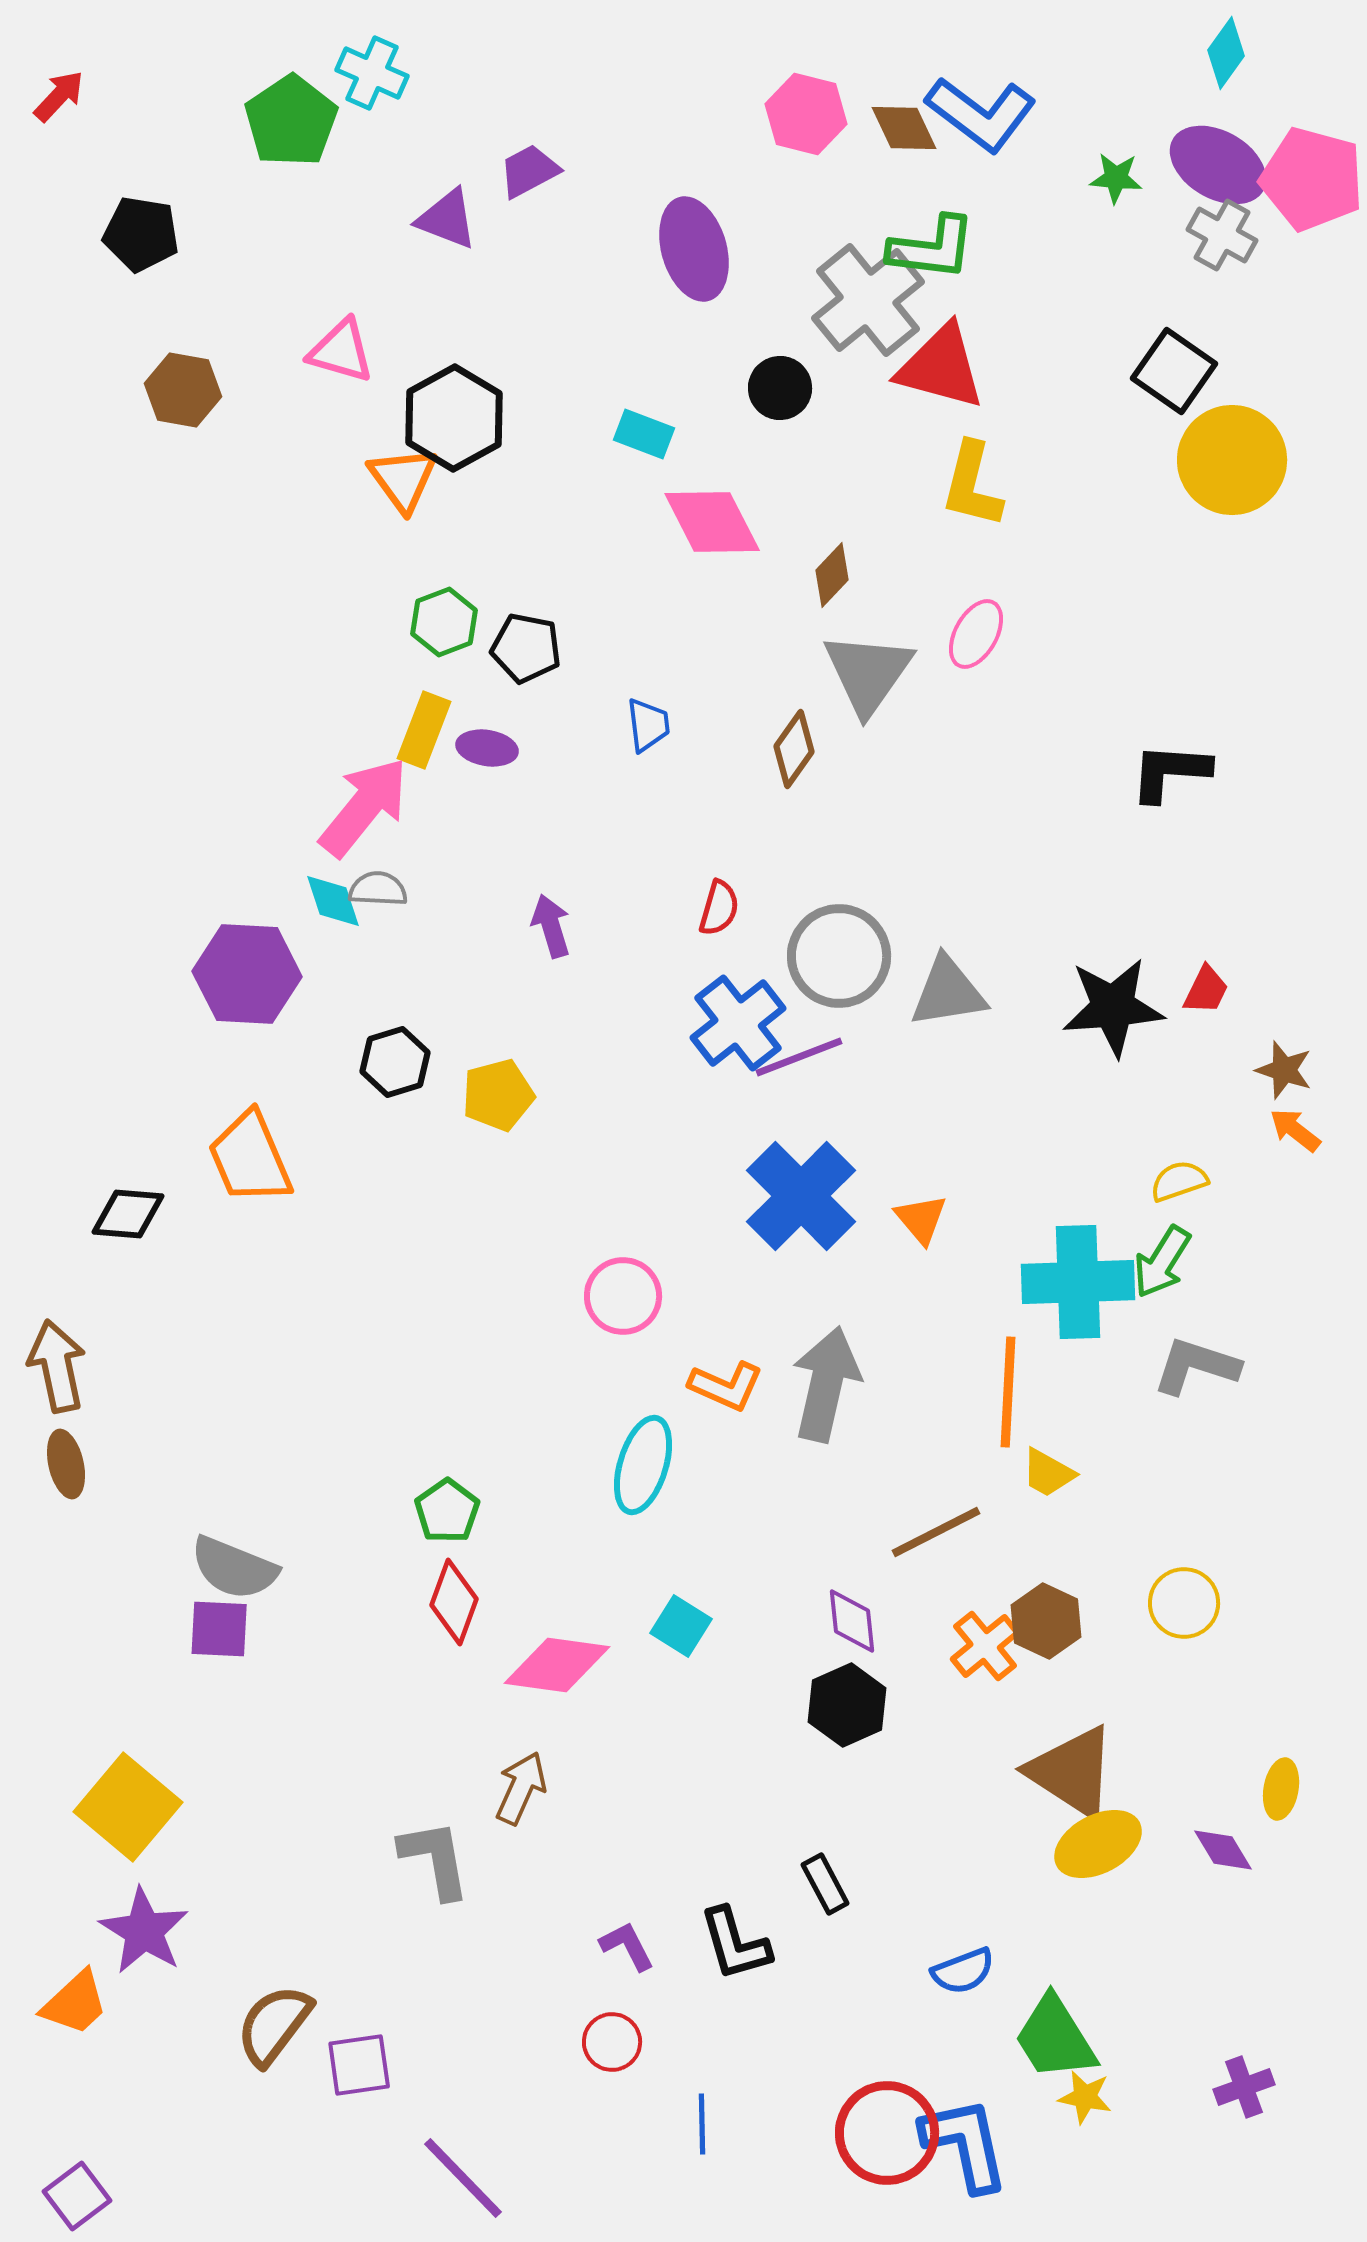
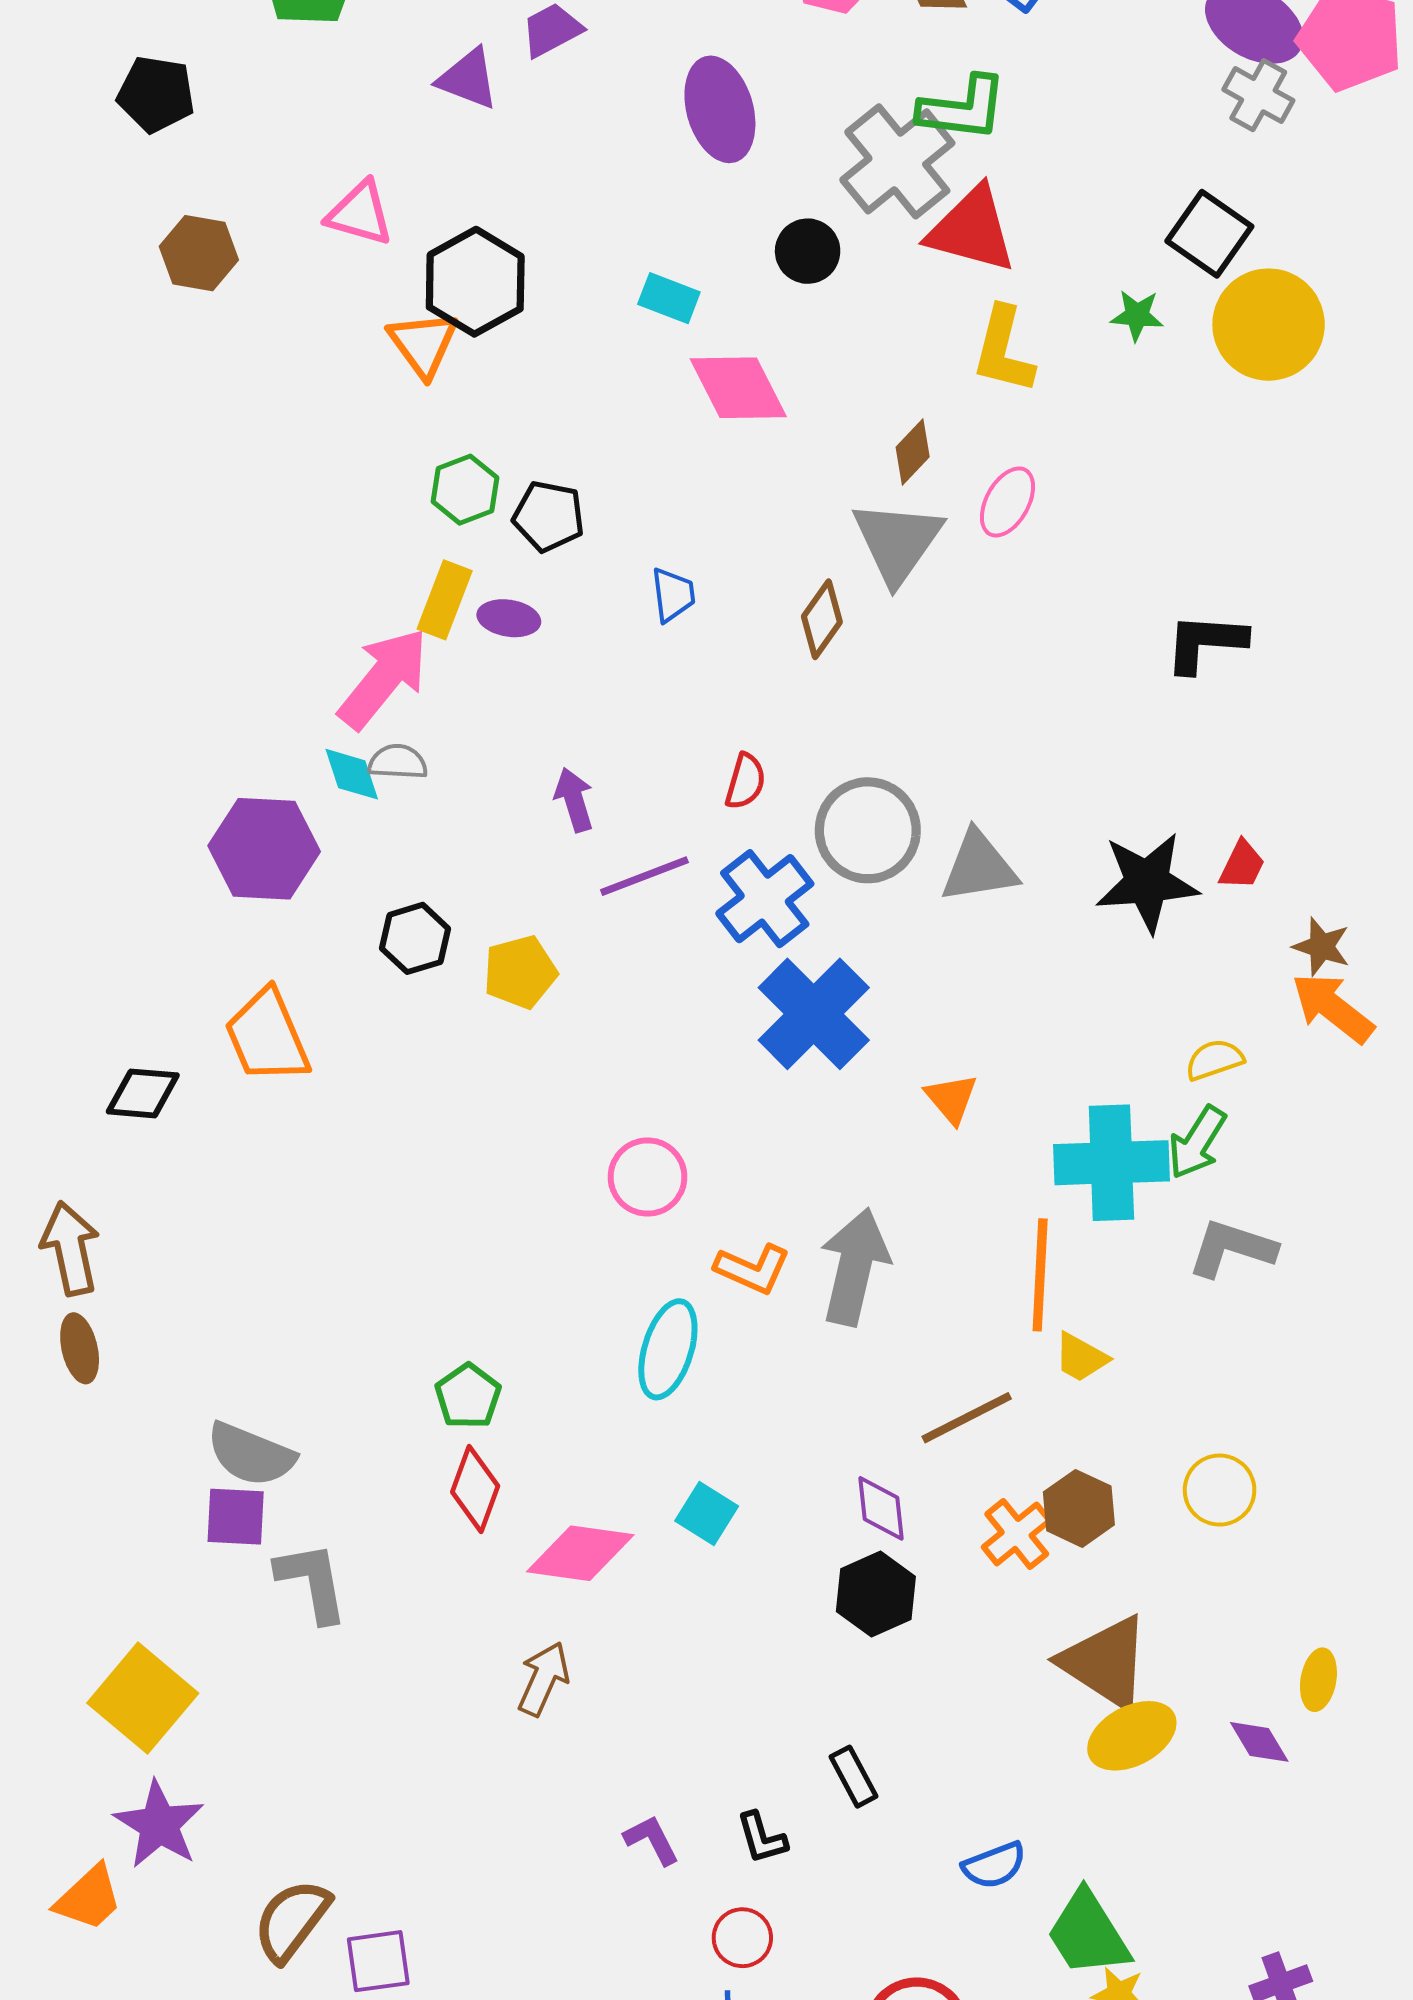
green star: (1116, 178) -> (1137, 315), moved
brown diamond: (832, 575) -> (913, 452), moved
purple line: (799, 1057) -> (644, 876), moved
orange arrow: (1295, 1130) -> (1333, 1008), size x1.6
blue cross: (801, 1196) -> (814, 1014), moved
gray L-shape: (435, 1859) -> (312, 1582), moved
black L-shape: (735, 1944) -> (762, 1838), size x0.7
red circle: (612, 2042) -> (742, 1938), moved

